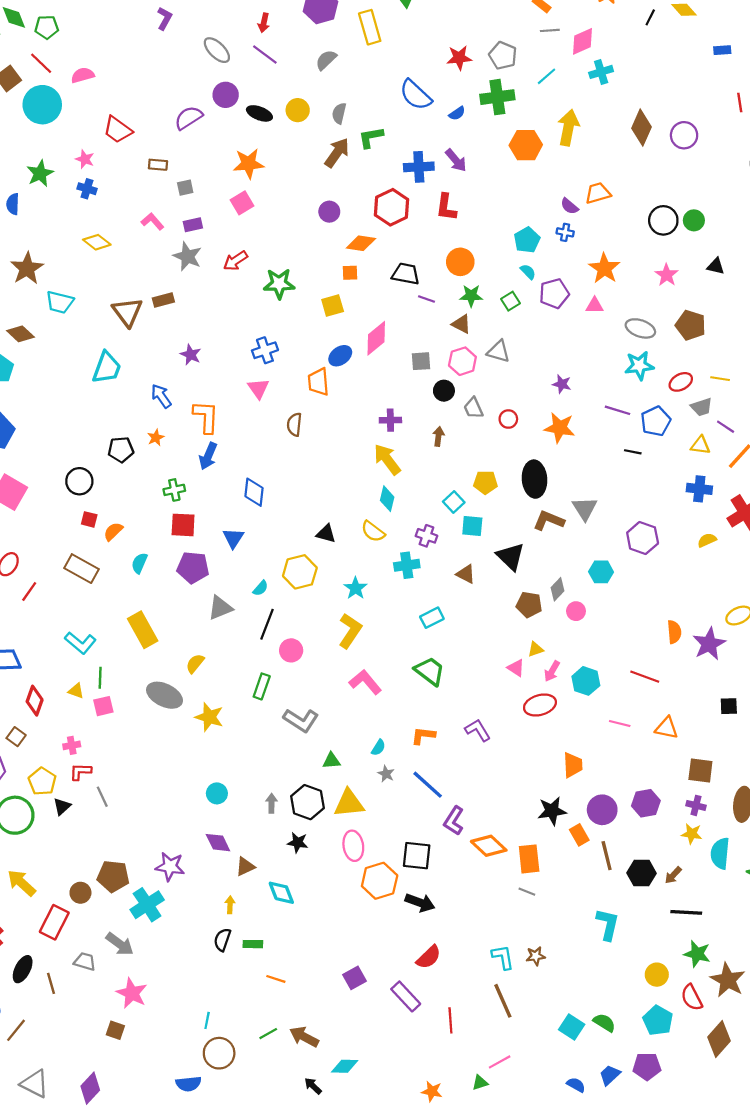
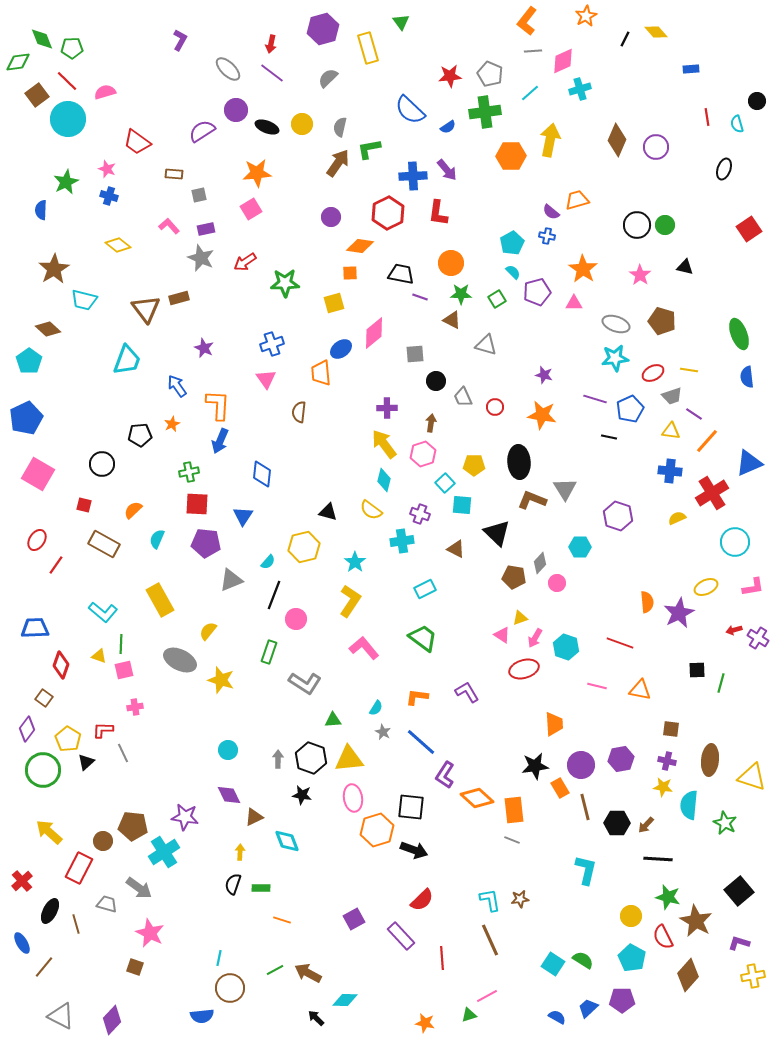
pink hexagon: (462, 361) -> (423, 454), moved
red square: (89, 519) -> (84, 505), moved
pink cross: (72, 745) -> (135, 707), moved
brown square: (700, 770) -> (671, 729), size x0.7

